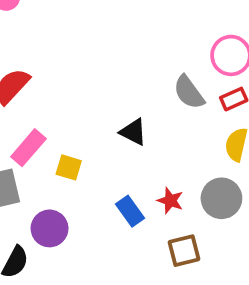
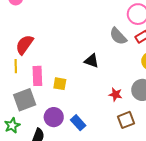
pink rectangle: (28, 148) -> (37, 76), turned -36
blue rectangle: (130, 211) -> (78, 123), moved

